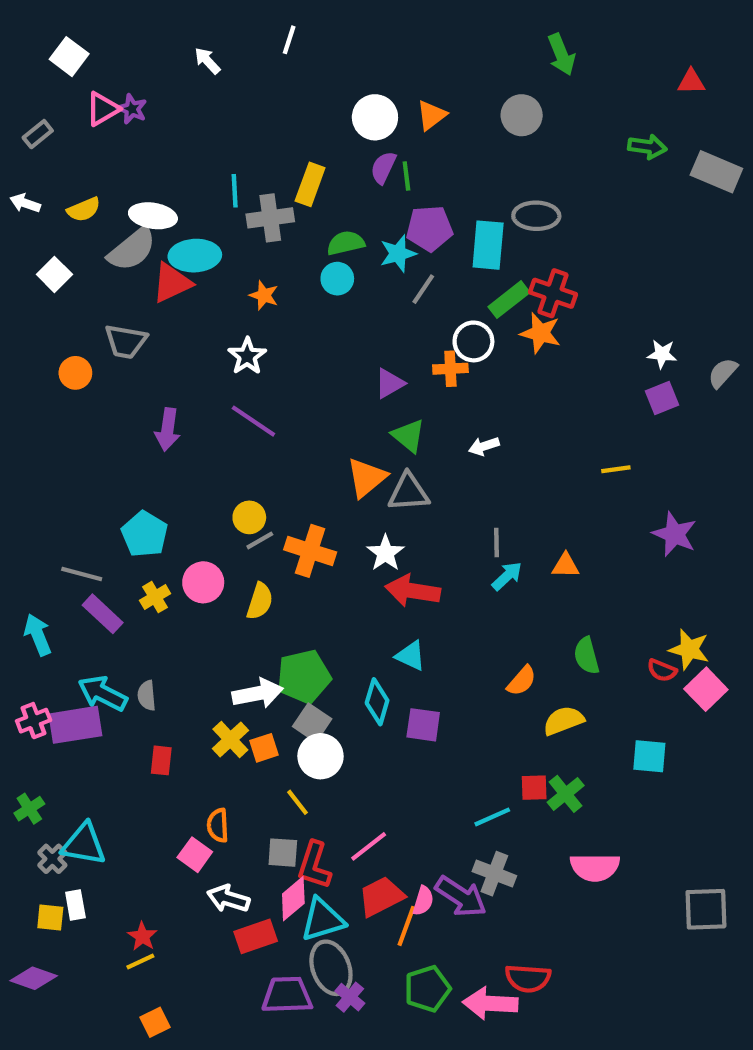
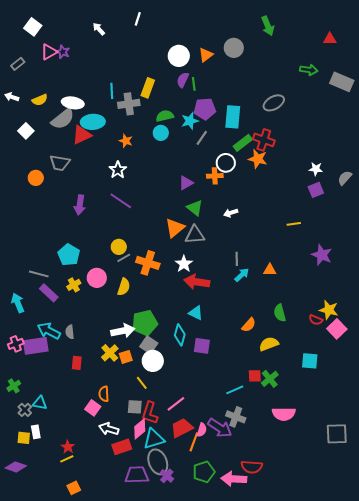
gray circle: (522, 115) -> (234, 48), moved
gray ellipse: (536, 216) -> (274, 103), moved, turned -30
cyan triangle: (84, 844) -> (40, 403), size x0.7

